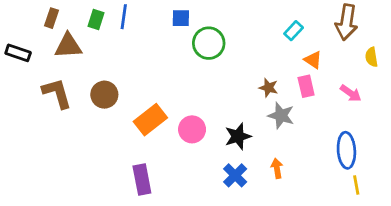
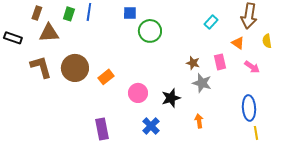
orange triangle: (313, 60) -> (238, 43), moved
brown circle: (104, 95) -> (75, 68), size x1.4
orange rectangle: (150, 120) -> (106, 77), moved, size x0.7
blue cross: (235, 175) -> (151, 126), moved

